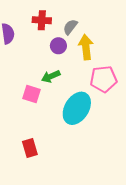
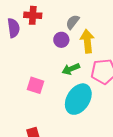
red cross: (42, 20) -> (33, 15), moved
green arrow: (51, 76) -> (71, 69), moved

